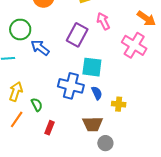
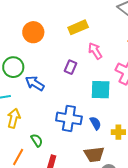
purple rectangle: (77, 35) -> (70, 67), size x0.6
cyan square: (92, 67) -> (101, 90), moved
yellow arrow: (16, 91) -> (14, 118), moved

